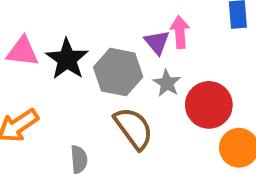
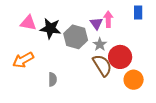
black star: (67, 59) -> (50, 28), turned -30
brown semicircle: (134, 128) -> (102, 65), moved

